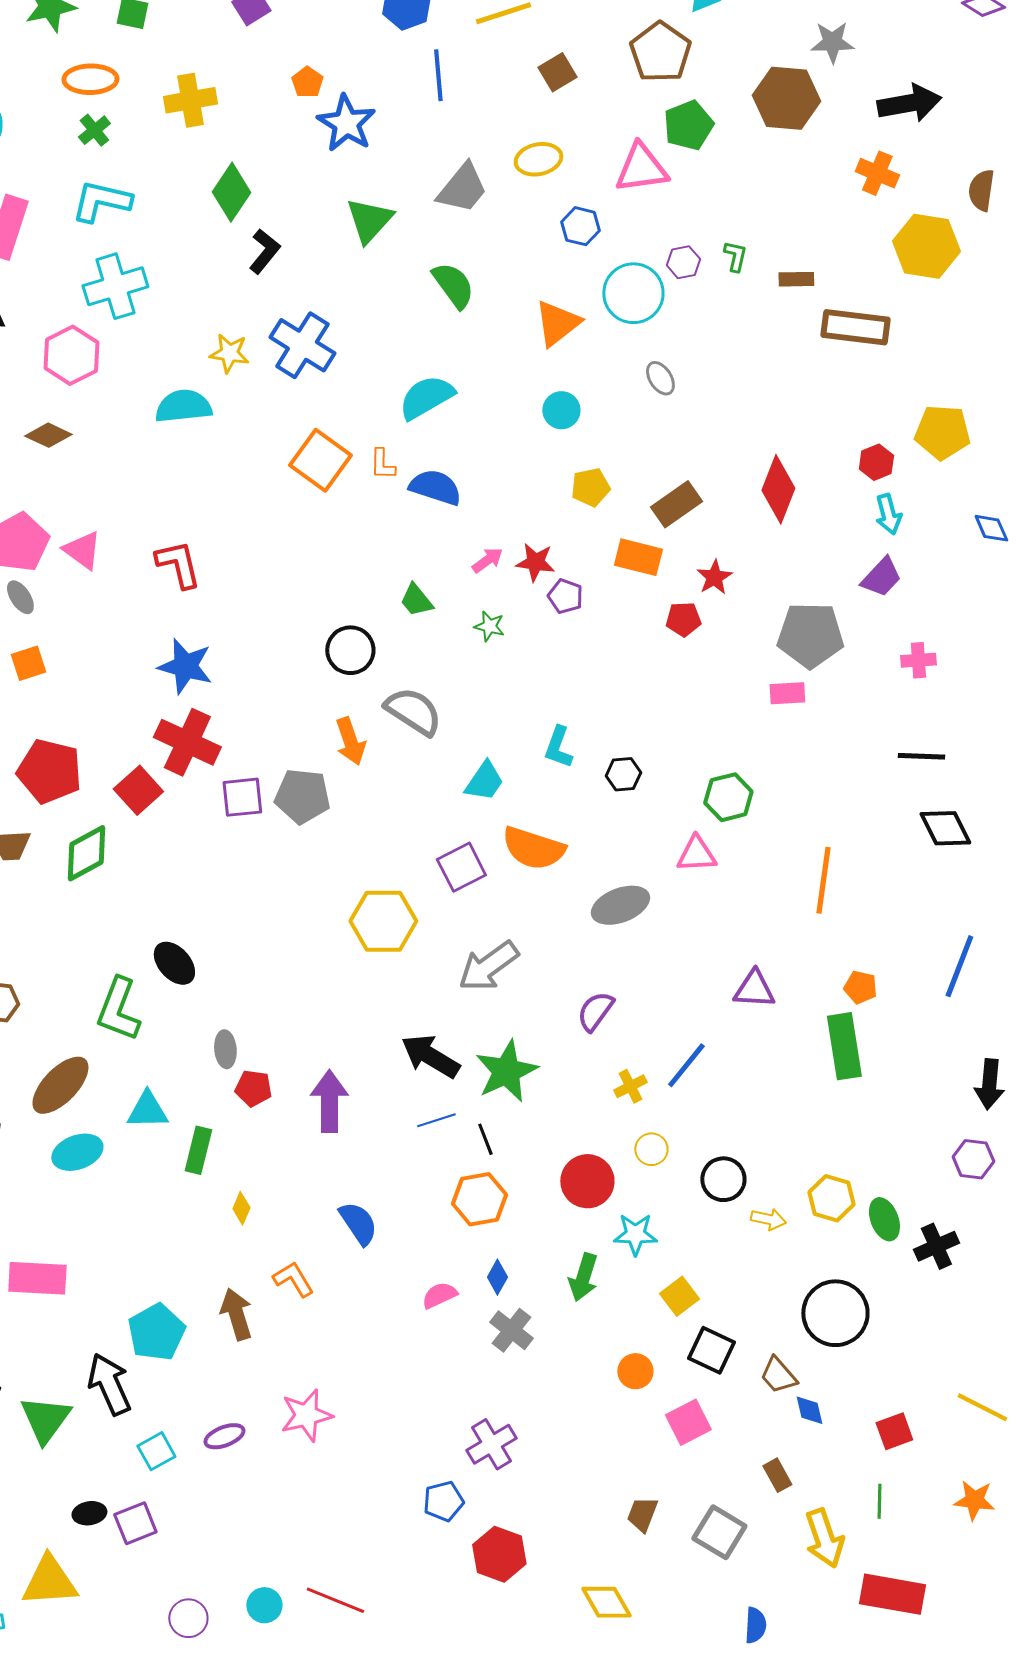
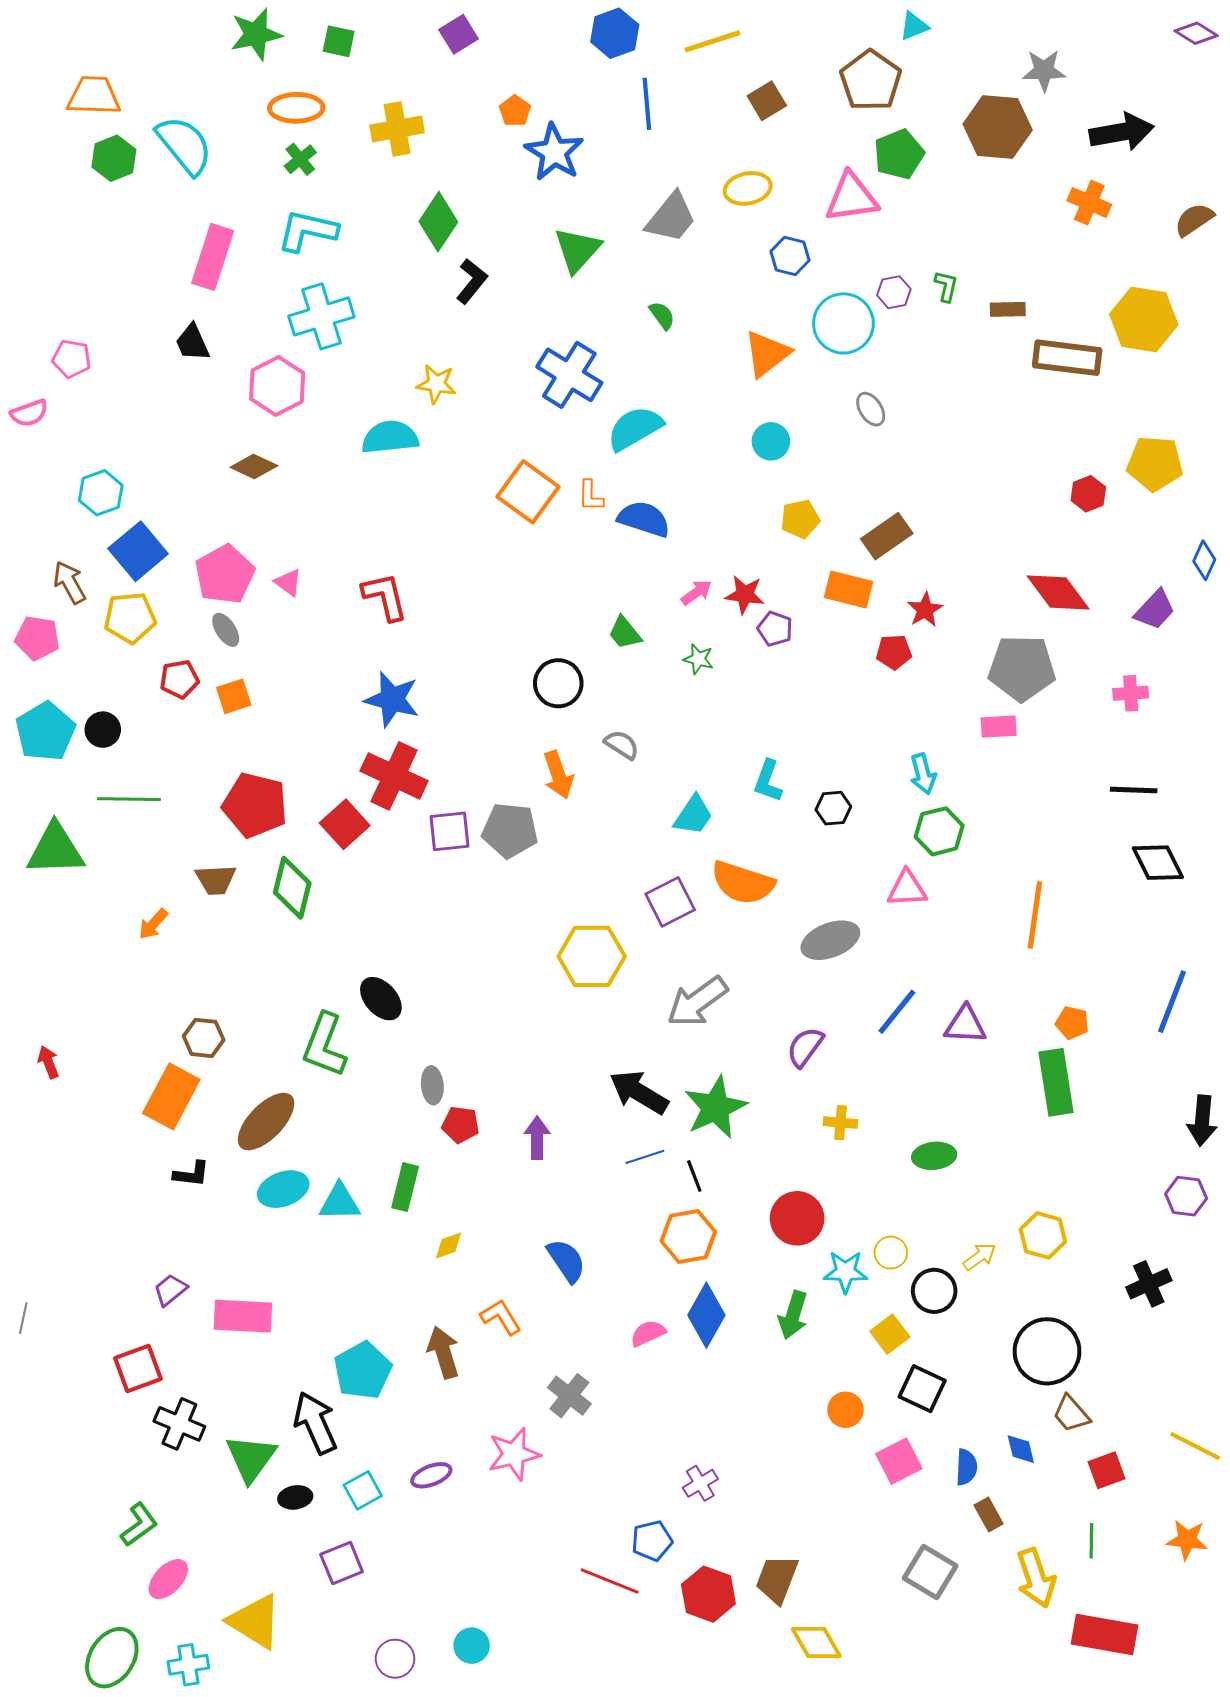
brown semicircle: (981, 190) -> (1194, 220), turned 48
yellow hexagon: (926, 246) -> (1144, 319), moved
green semicircle: (453, 285) -> (662, 315), size x0.6
blue cross: (302, 345) -> (569, 375), moved
red diamond: (778, 489) -> (1058, 593), moved, turned -58
cyan arrow: (888, 514) -> (923, 774), moved
blue diamond: (991, 528) -> (1204, 560), turned 48
pink triangle: (82, 550) -> (288, 582), size x0.7
purple trapezoid: (881, 577) -> (1155, 610), moved
gray semicircle: (413, 711) -> (622, 745), size x0.6
green diamond: (86, 853) -> (292, 888), turned -48
blue line: (686, 1065) -> (897, 1012), moved
yellow cross: (630, 1086) -> (840, 1123), turned 32
purple arrow: (329, 1101) -> (537, 1138), size x0.7
cyan triangle: (147, 1110) -> (340, 1202), moved
yellow circle: (651, 1149) -> (891, 1253), moved
black circle: (723, 1179) -> (934, 1291), moved
yellow diamond: (241, 1208) -> (448, 1246), turned 48
yellow arrow: (768, 1219) -> (979, 1257), turned -48
green ellipse: (884, 1219) -> (934, 1156), moved, turned -75
blue diamond: (497, 1277) -> (706, 1315), size x1.8
gray cross: (511, 1330) -> (569, 1396), moved
brown trapezoid: (778, 1375) -> (1071, 1414), moved
purple cross: (491, 1444) -> (700, 1483), size x0.7
black ellipse: (89, 1513) -> (295, 1497), moved
brown trapezoid: (642, 1514) -> (777, 1579), moved, size x1.4
yellow triangle: (49, 1581) -> (255, 1621), turned 36
red line: (335, 1600) -> (610, 1581), moved
blue semicircle: (755, 1625) -> (966, 1467), moved

